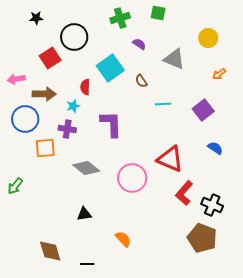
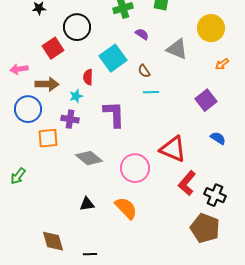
yellow circle: (208, 38) -> (211, 28), size x1.4
cyan line: (163, 104) -> (151, 92), moved
orange semicircle: (123, 239) -> (126, 208), moved, size x1.4

